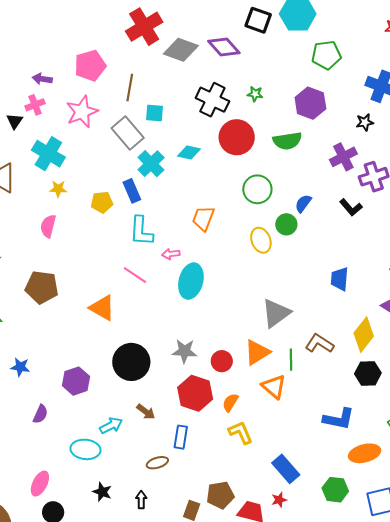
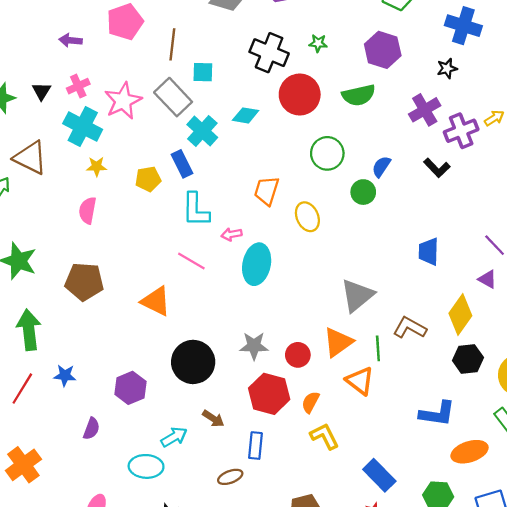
pink cross: (35, 105) -> (78, 86), moved
pink star: (82, 112) -> (123, 101), moved
yellow ellipse: (261, 240) -> (307, 217), moved

